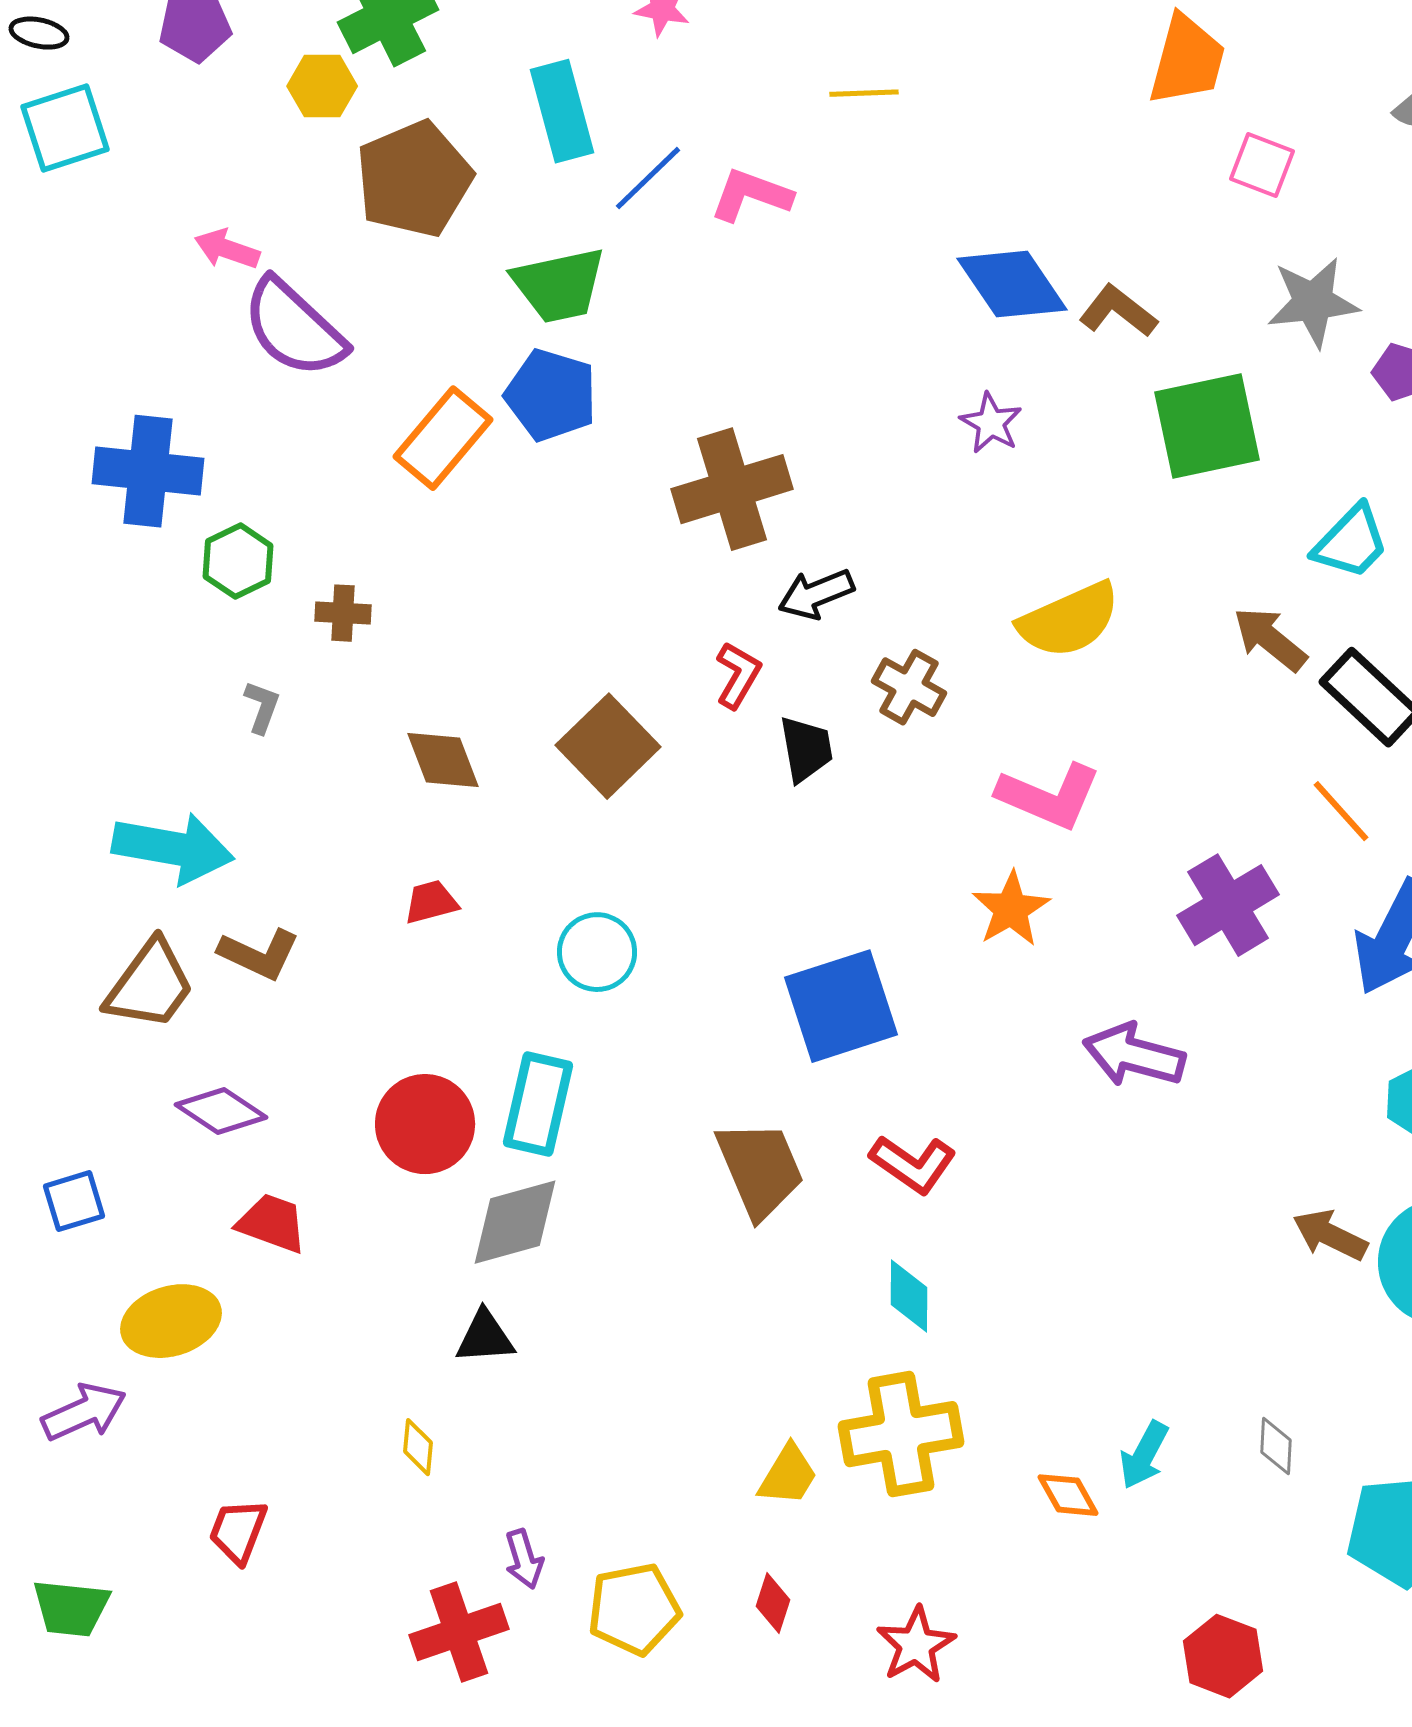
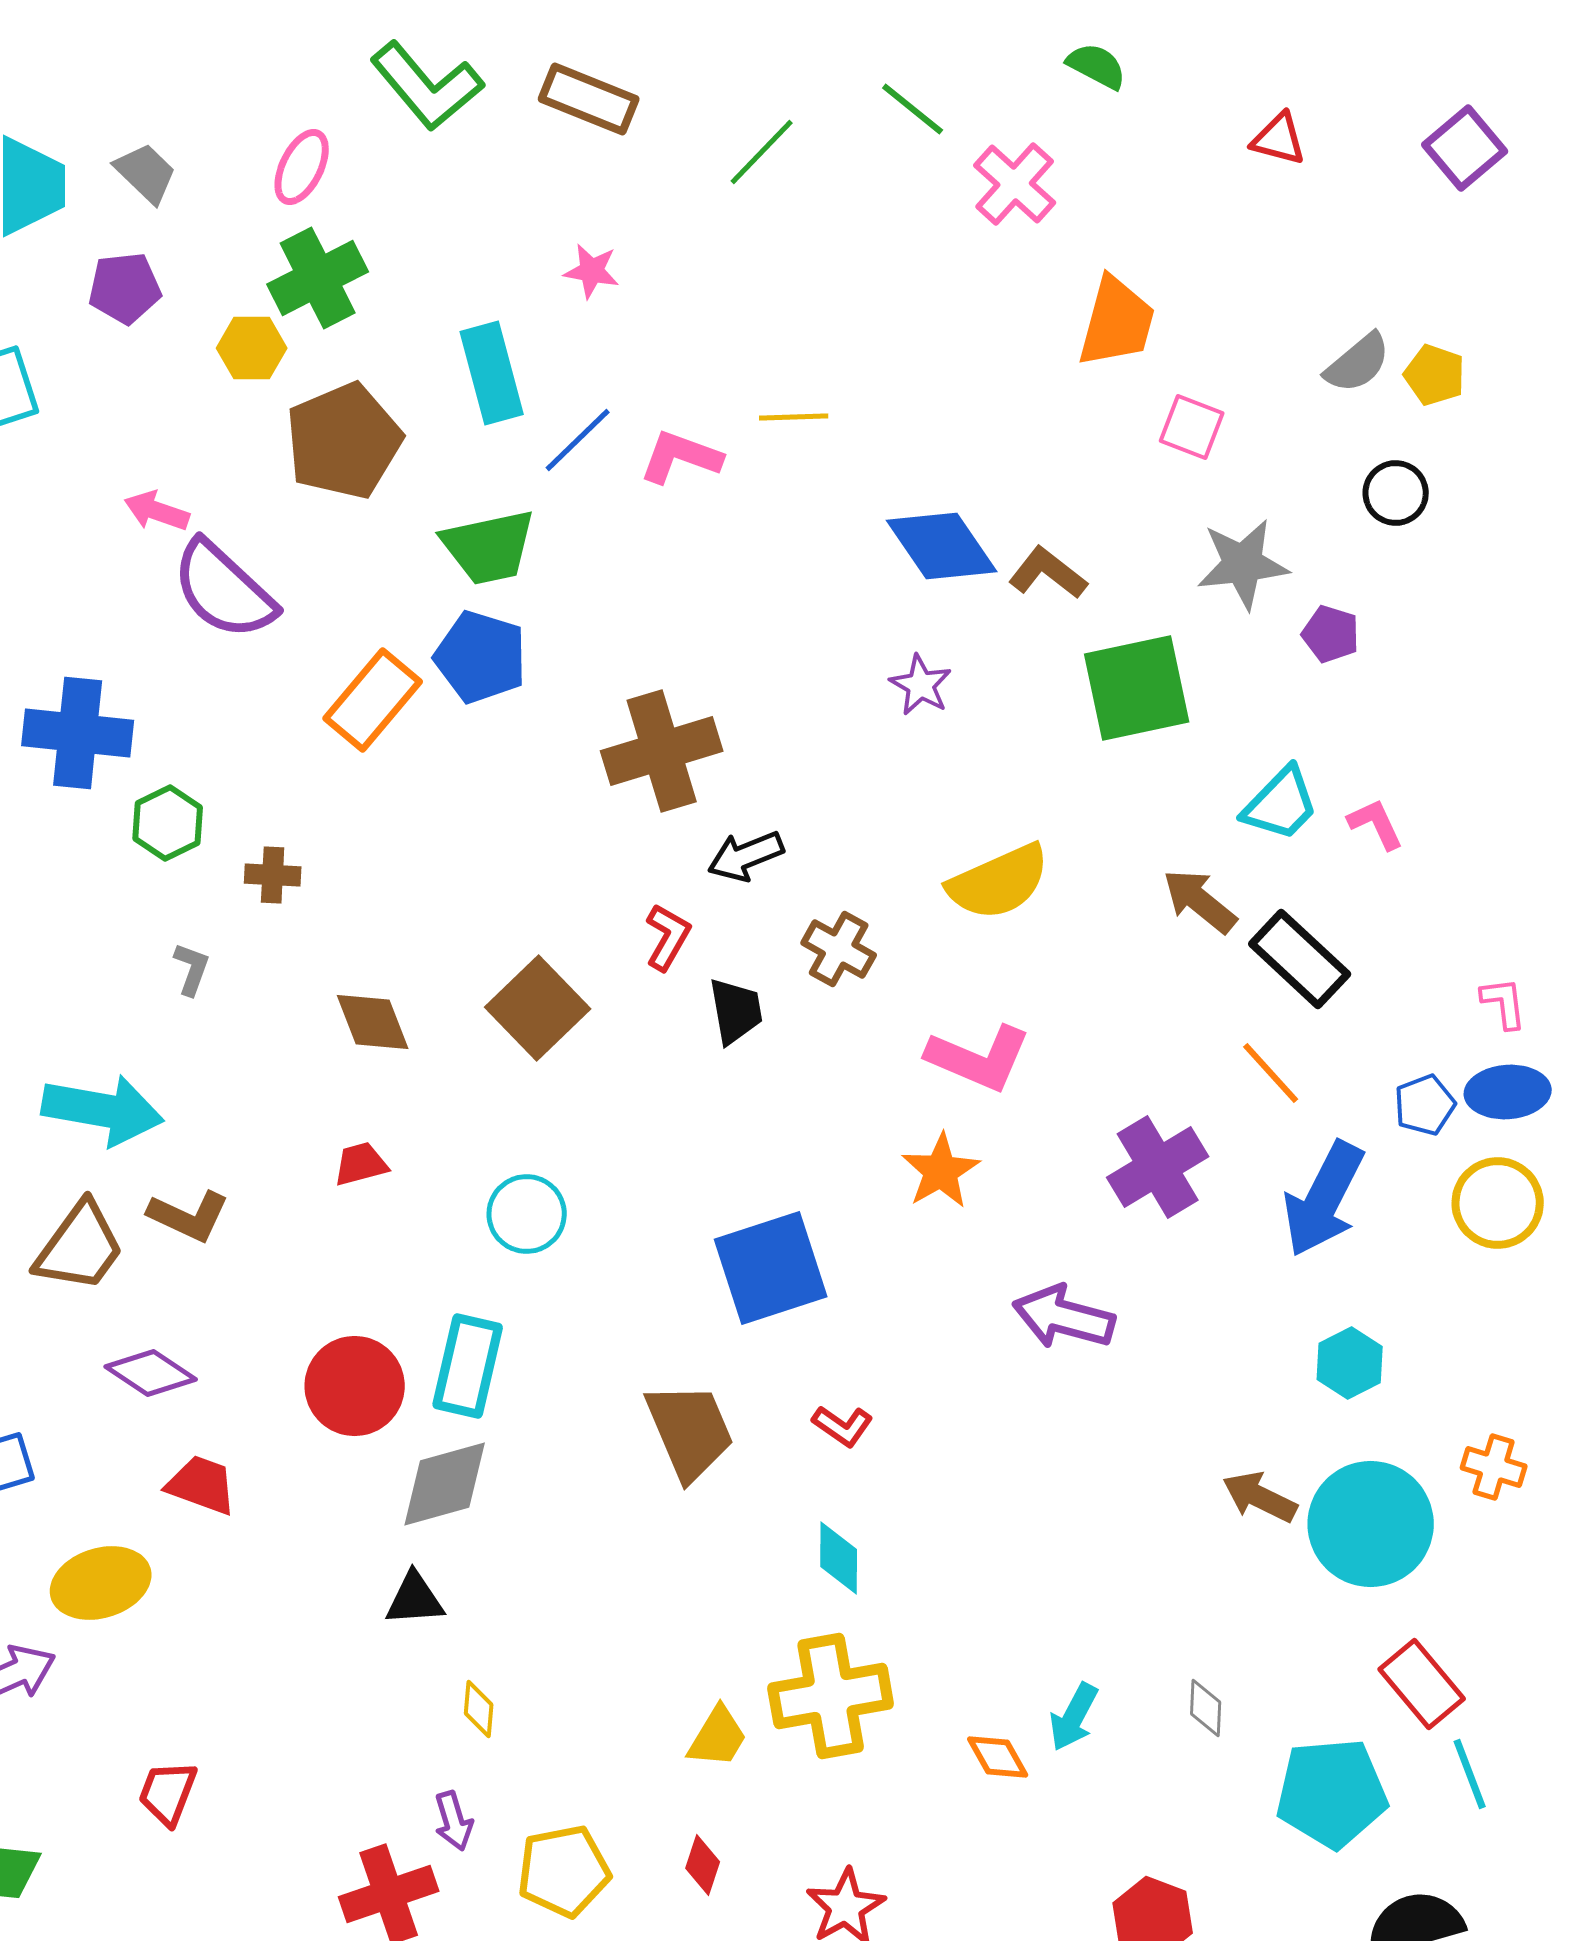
yellow line: (864, 93) -> (794, 417), moved
red L-shape: (913, 1164) -> (843, 1426), size x0.7
yellow diamond: (418, 1447) -> (479, 1709), moved

